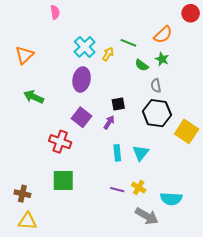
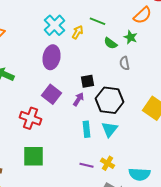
orange semicircle: (163, 35) -> (143, 15), moved
black hexagon: (157, 113) -> (110, 100), moved

